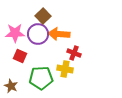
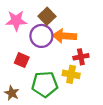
pink star: (15, 33) -> (16, 21), moved
red cross: (74, 53) -> (81, 57), turned -32

